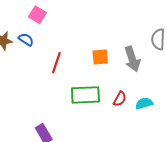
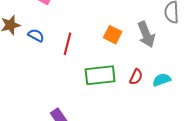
blue semicircle: (26, 39) -> (36, 35), moved
orange square: (100, 57) -> (113, 35), turned 36

